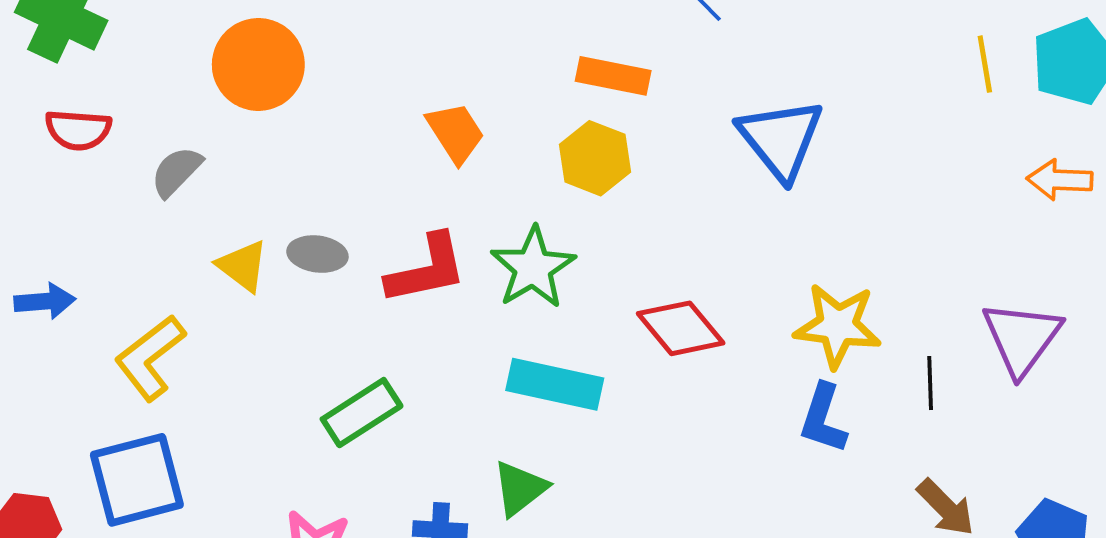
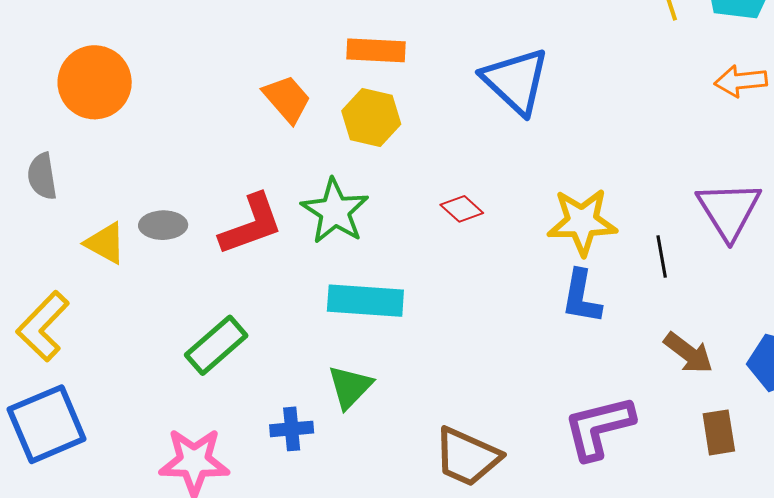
orange trapezoid: (456, 133) -> (287, 99), moved
gray semicircle: (176, 172) -> (42, 176), turned -45
red diamond: (681, 328) -> (462, 209), moved, size x0.6

